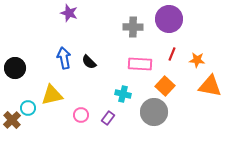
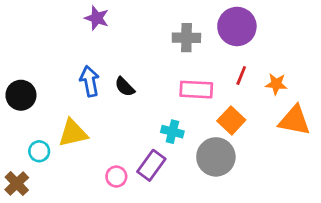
pink circle: (81, 115) -> (116, 177), moved
purple rectangle: (108, 118) -> (151, 165), size x1.5
brown cross: (12, 120) -> (17, 184), moved

